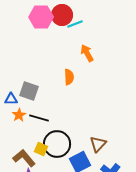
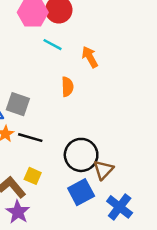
cyan line: (75, 24) -> (53, 45), moved, turned 49
black circle: (57, 144) -> (81, 155), moved

